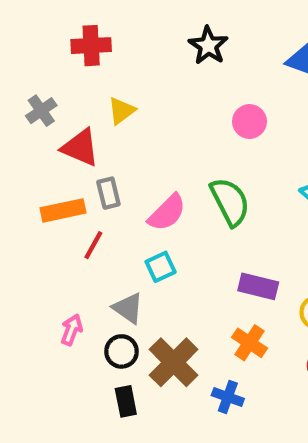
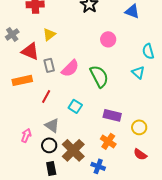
gray rectangle: (108, 193) -> (49, 65), moved
pink semicircle: (167, 213) -> (70, 68), moved
red line: (93, 245) -> (46, 96), moved
cyan square: (161, 267) -> (75, 106), moved, turned -32

